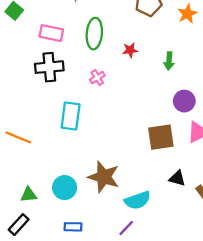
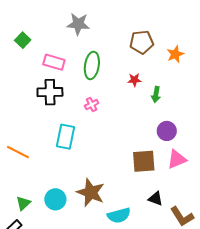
red star: (130, 50) -> (134, 80), moved
green triangle: (29, 195) -> (23, 203), turned -42

